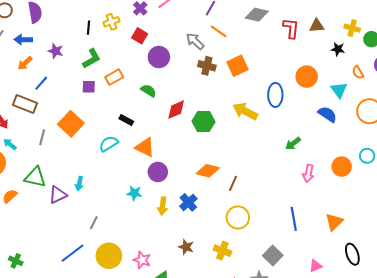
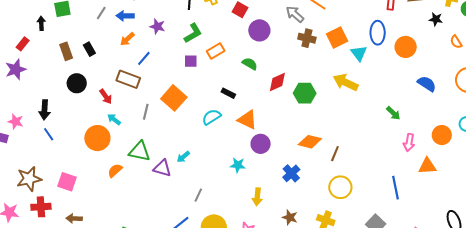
cyan triangle: (339, 90) -> (359, 53), moved
blue ellipse: (275, 95) -> (378, 33), moved
green arrow: (293, 143) -> (393, 113), turned -98
cyan arrow: (79, 184) -> (183, 157), turned 40
purple triangle: (58, 195) -> (162, 168), turned 42
yellow arrow: (163, 206) -> (257, 197), moved
orange triangle: (334, 222) -> (427, 166), moved, turned 42

